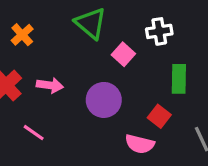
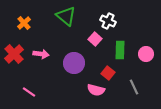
white cross: (159, 31) -> (108, 21), turned 35
pink square: (123, 54) -> (95, 39), moved
pink line: (34, 133) -> (29, 92), moved

